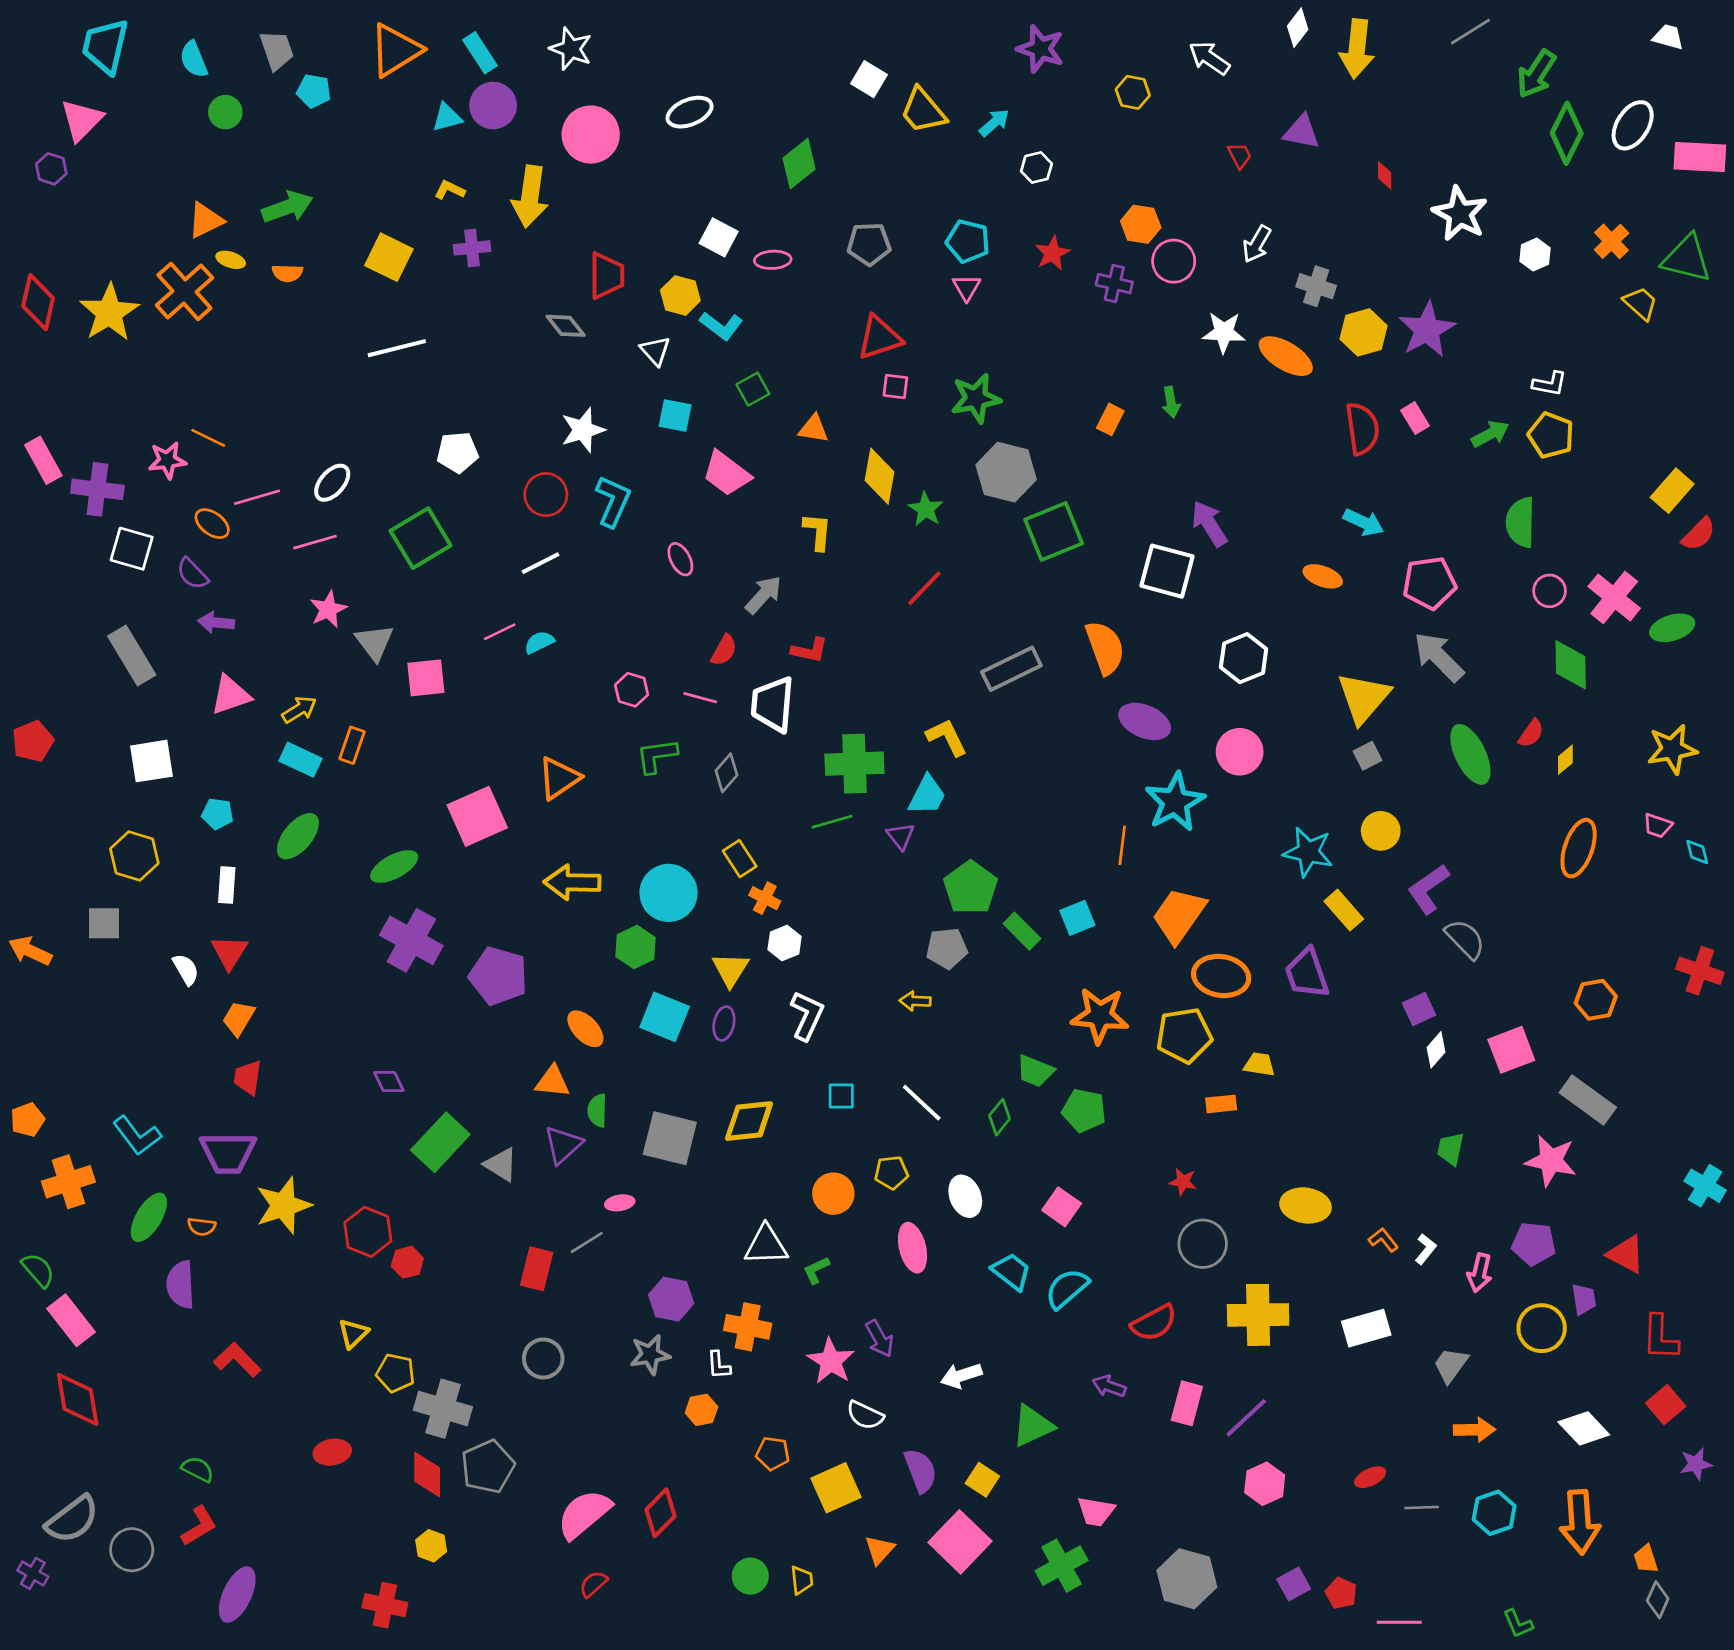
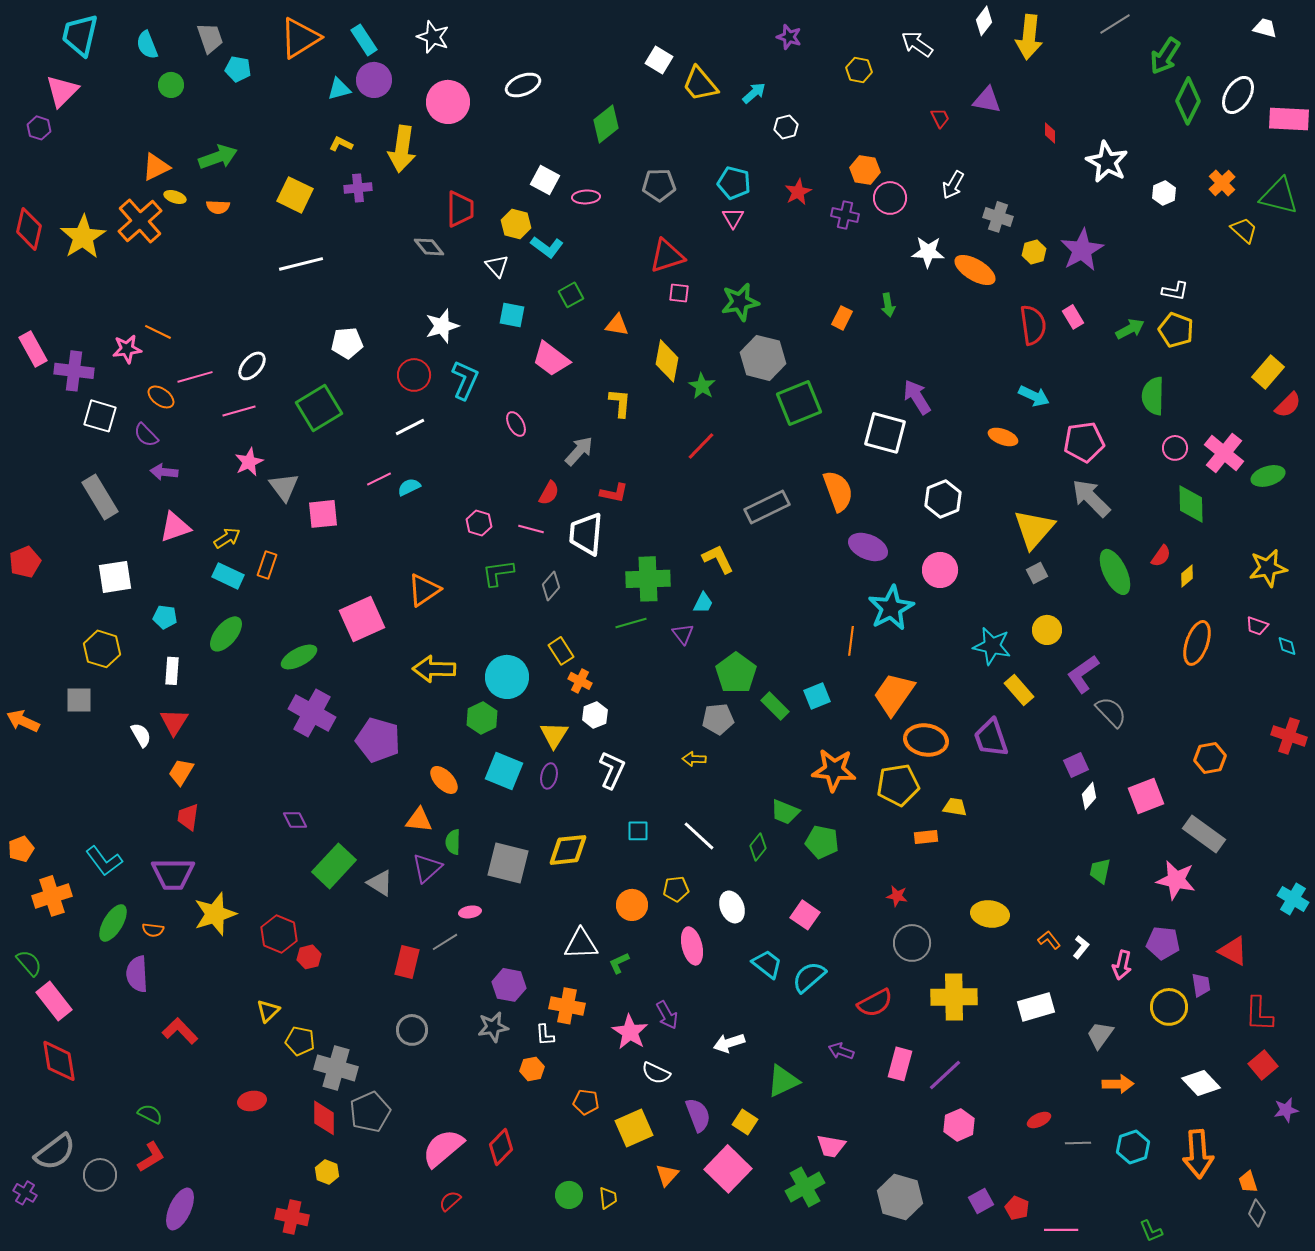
purple star: (1040, 49) -> (789, 37), size x0.7
yellow hexagon: (1364, 332) -> (1034, 252), size x0.7
cyan trapezoid: (927, 795) -> (703, 603), size x0.7

